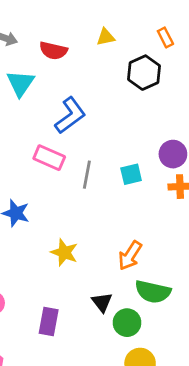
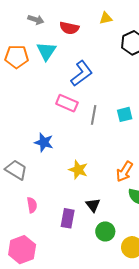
black triangle: (102, 302) -> (93, 205), moved
green circle: (127, 323) -> (105, 231), moved

